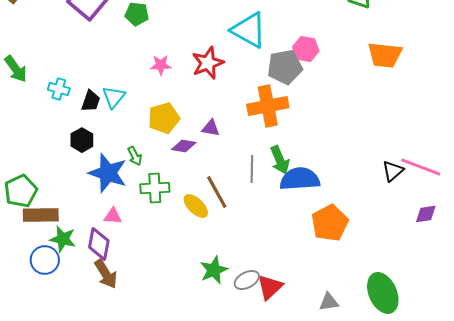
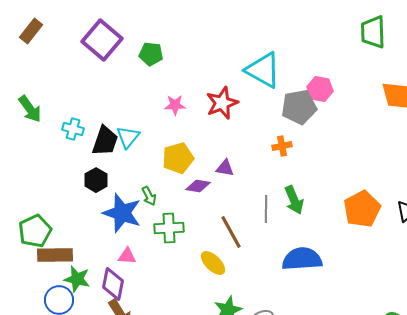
black trapezoid: (91, 101) -> (105, 141), size x1.4
orange cross: (268, 106) -> (282, 146), size x0.5
blue semicircle: (300, 179) -> (302, 259), moved
yellow ellipse: (196, 206) -> (213, 263), moved
orange pentagon: (330, 223) -> (362, 209), moved

